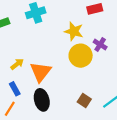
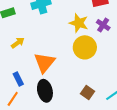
purple cross: (100, 45) -> (103, 25), moved
yellow arrow: (17, 64) -> (18, 43), moved

